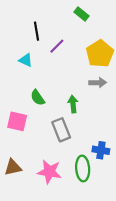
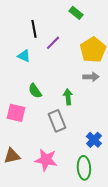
blue cross: (101, 150) -> (94, 140), turned 35
green ellipse: (83, 168) -> (84, 168), moved

